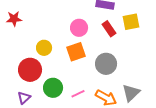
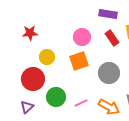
red star: (14, 19) -> (30, 33), moved

